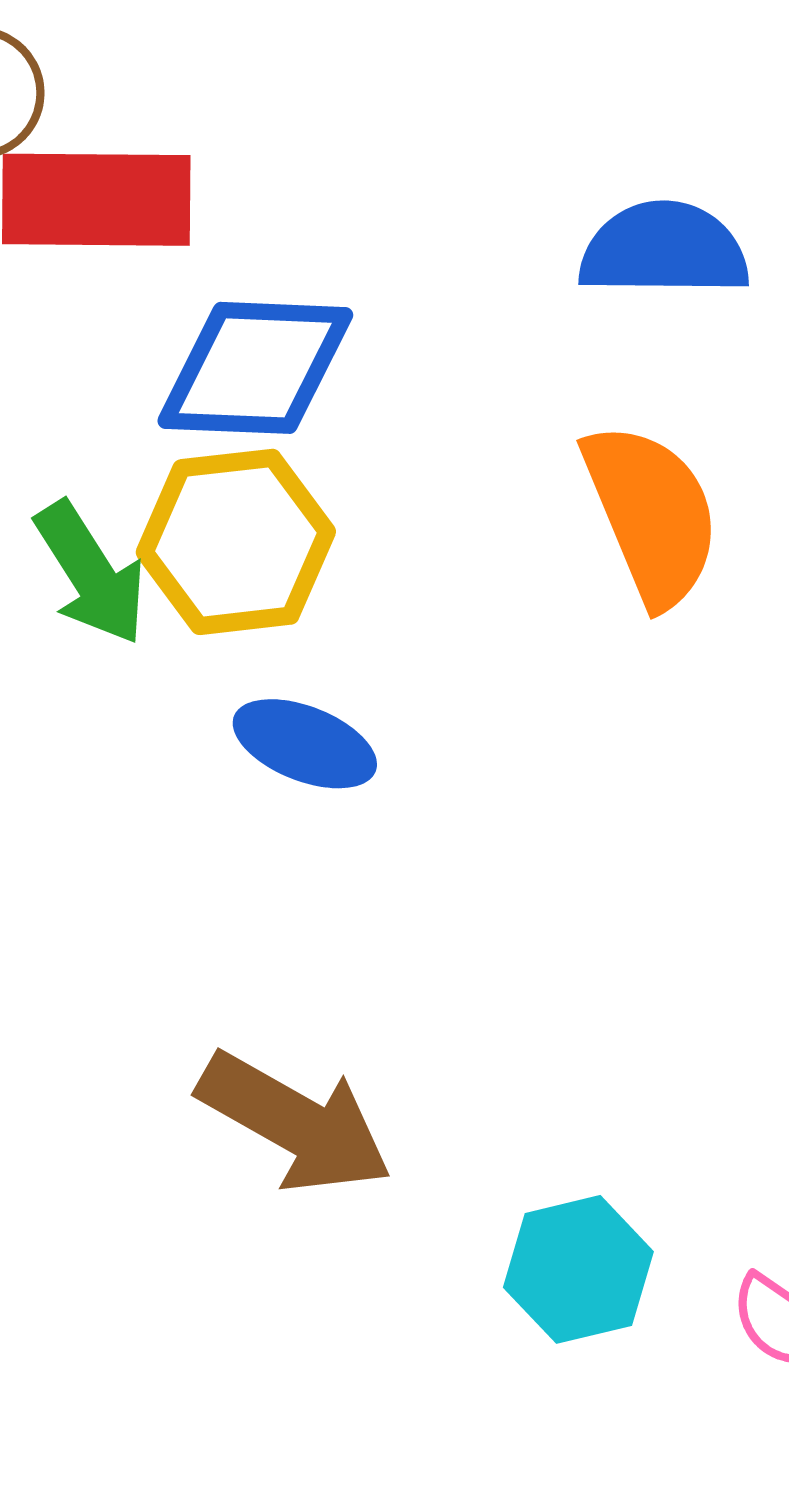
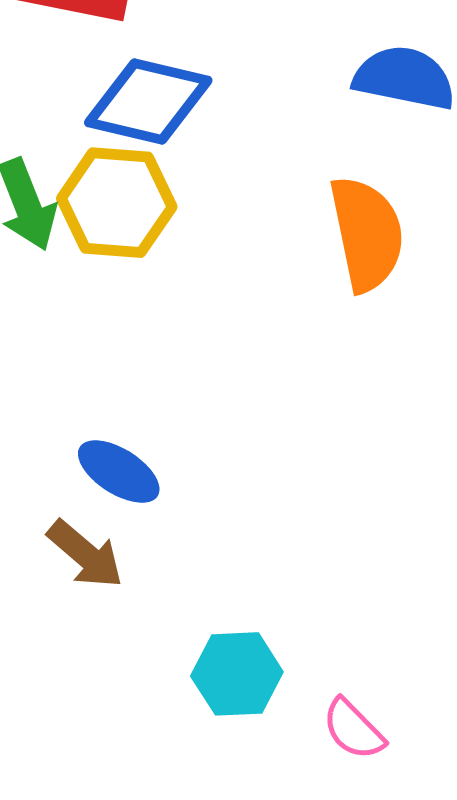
blue ellipse: (305, 744) -> (119, 472), moved
brown arrow: (295, 1123) -> (85, 554), size x0.7

